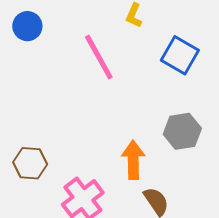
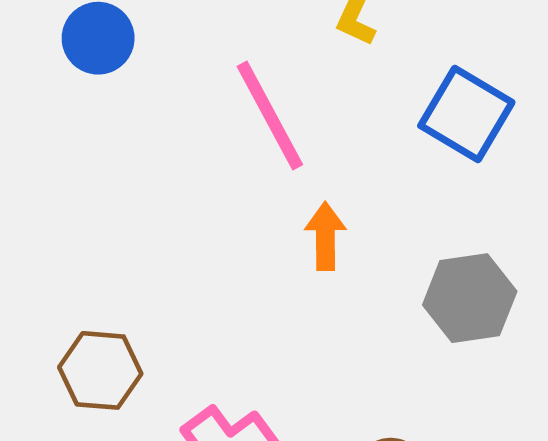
orange arrow: (133, 160) -> (325, 236), moved, size x0.7

